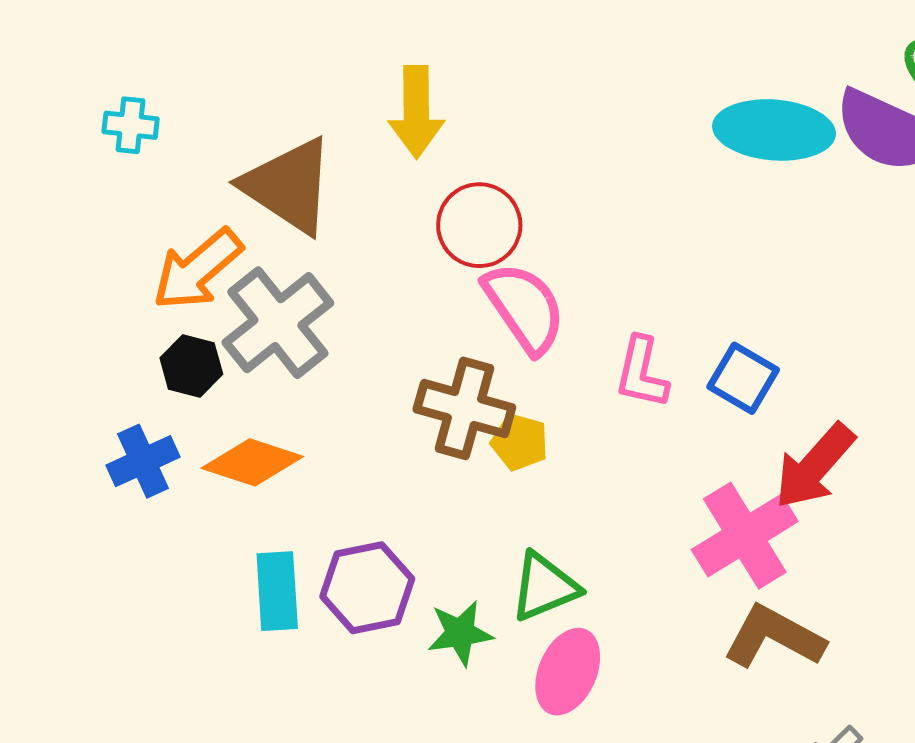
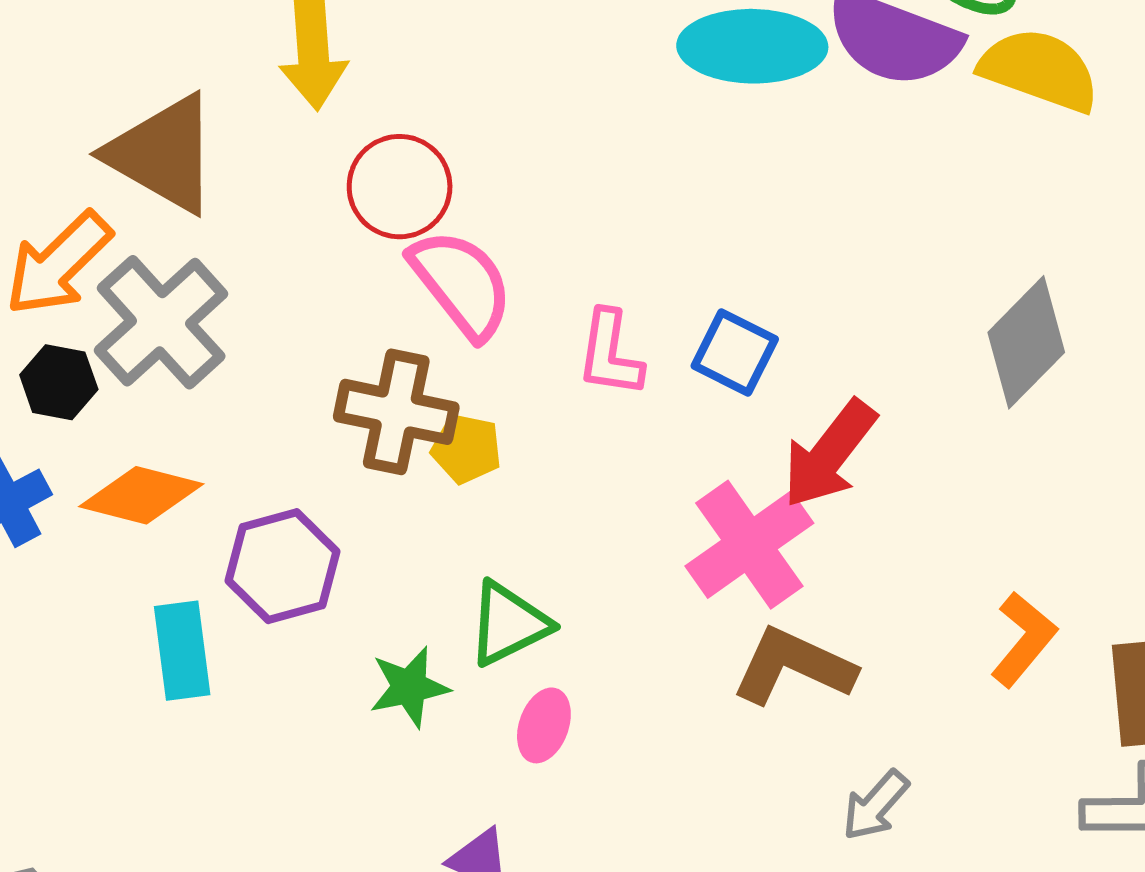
purple hexagon: (367, 588) -> (283, 566), moved
pink ellipse: (568, 672) -> (544, 725), size x0.7

